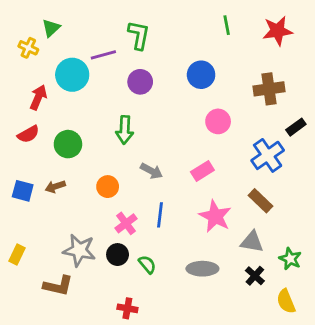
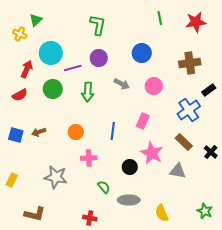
purple line: (103, 55) -> (73, 68), moved
green circle: (68, 144) -> (53, 89), moved
gray arrow: (151, 171) -> (122, 84), moved
pink rectangle: (202, 171) -> (143, 121), turned -35
blue line: (160, 215) -> (113, 131), moved
pink cross: (126, 223) -> (89, 158), turned 35
black circle: (118, 255) -> (130, 167), moved
green star: (290, 259) -> (205, 211), moved
gray ellipse: (202, 269) -> (129, 200), moved
black cross: (255, 276) -> (211, 152), moved
brown L-shape: (58, 286) -> (35, 214), moved
yellow semicircle: (286, 301) -> (162, 213), moved

